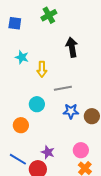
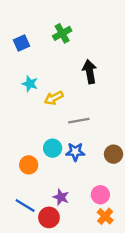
blue square: (15, 23) -> (22, 43), turned -32
yellow arrow: (42, 69) -> (54, 98), turned 63
cyan circle: (37, 104) -> (53, 148), moved
blue star: (71, 111) -> (75, 152), moved

